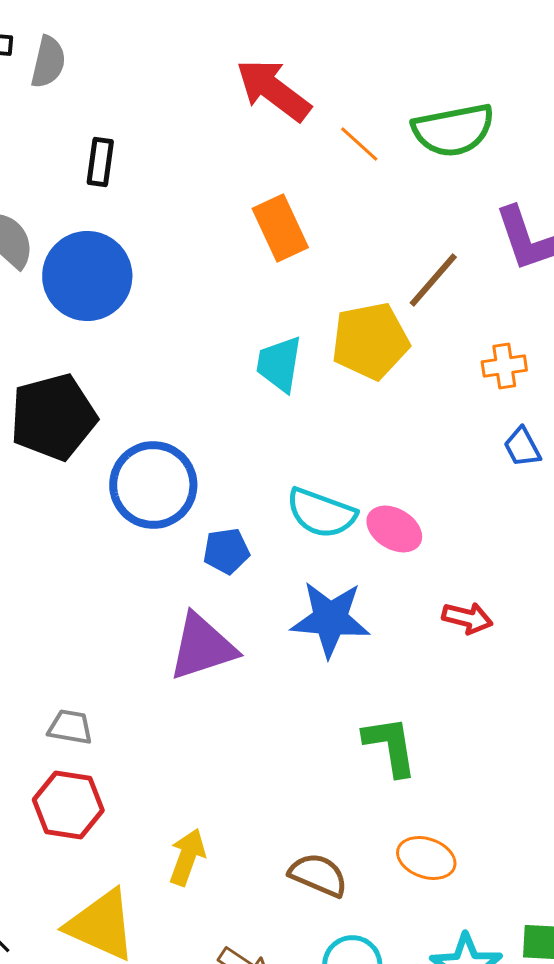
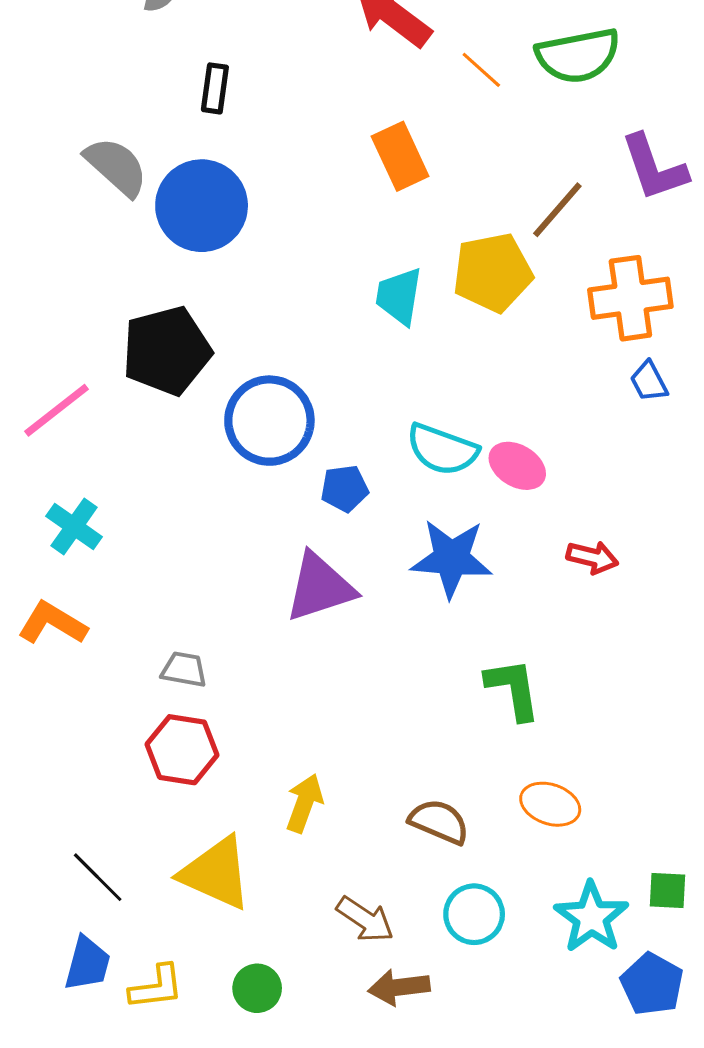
orange cross: (504, 366) -> (630, 298), size x1.8

